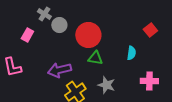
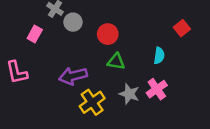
red circle: (88, 35) -> (108, 34), size x0.7
pink cross: (149, 81) -> (157, 89), moved, turned -36

